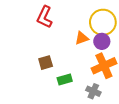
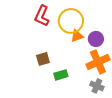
yellow circle: (103, 22) -> (71, 21), moved
gray cross: (93, 91) -> (97, 86), moved

